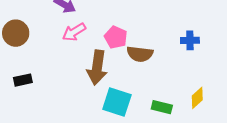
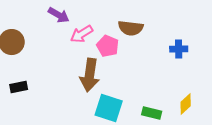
pink arrow: (74, 32) -> (82, 34), moved
brown semicircle: (140, 54) -> (131, 28), moved

